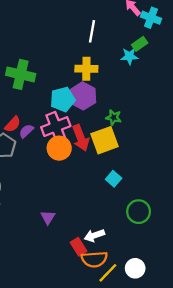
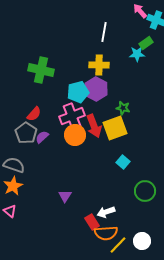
purple semicircle: (26, 131) -> (42, 137), moved

